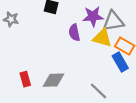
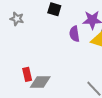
gray diamond: (54, 80) -> (40, 82), moved

